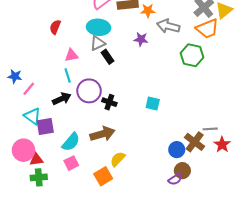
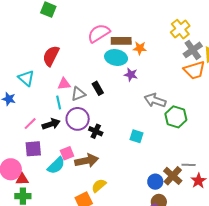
gray arrow: (168, 26) -> (155, 100), moved
red semicircle: (55, 27) -> (51, 56), size x1.5
cyan ellipse: (98, 27) -> (116, 57), moved
gray triangle: (98, 43) -> (78, 94), moved
green hexagon: (192, 55) -> (176, 117), moved
pink line: (29, 89) -> (30, 124), moved
cyan triangle: (32, 116) -> (26, 78), moved
pink square: (71, 163) -> (67, 153), moved

